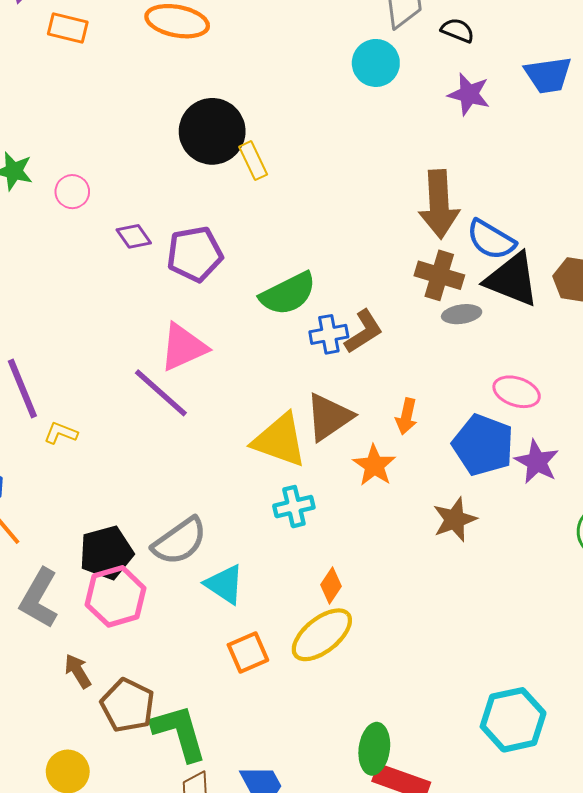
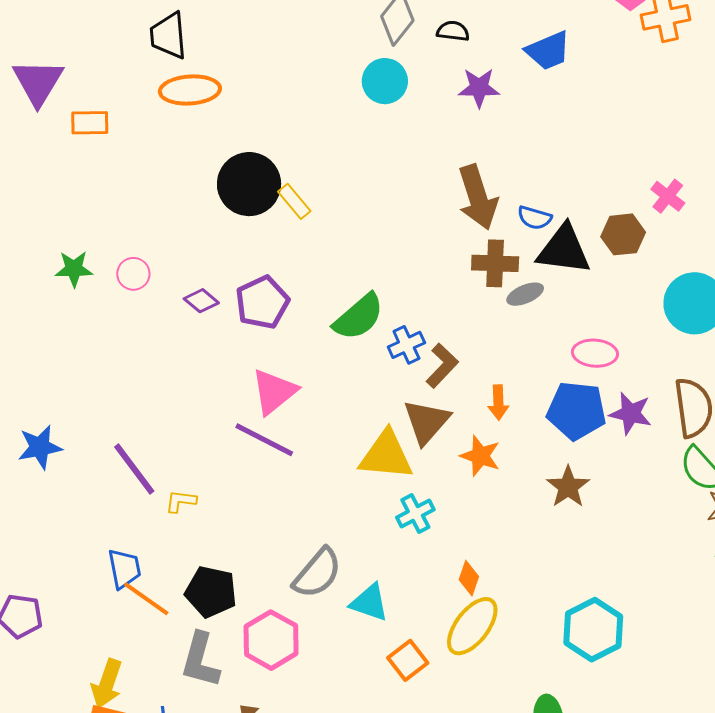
blue semicircle: (491, 240) -> (535, 218), size x0.7
brown L-shape: (364, 332) -> (442, 366), moved
black pentagon: (106, 553) -> (211, 592), moved, turned -30
cyan hexagon: (513, 720) -> (593, 630), moved

